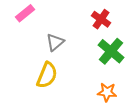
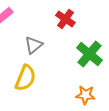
red cross: (101, 19) -> (65, 19), moved

